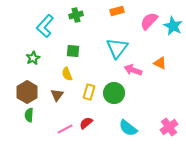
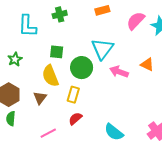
cyan L-shape: (45, 26) -> (27, 26), turned -40
yellow semicircle: (67, 74) -> (50, 76), size x1.5
green circle: (114, 93) -> (82, 68), moved
red semicircle: (86, 123) -> (75, 119), moved

